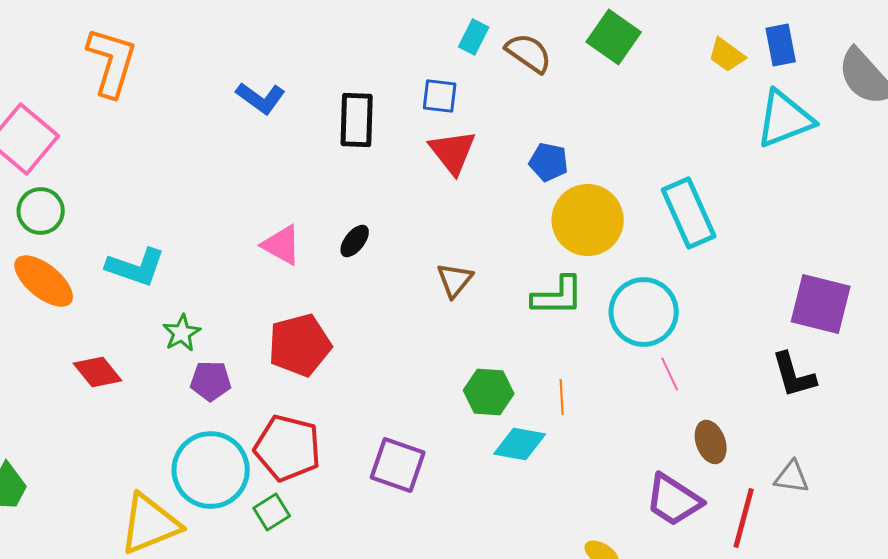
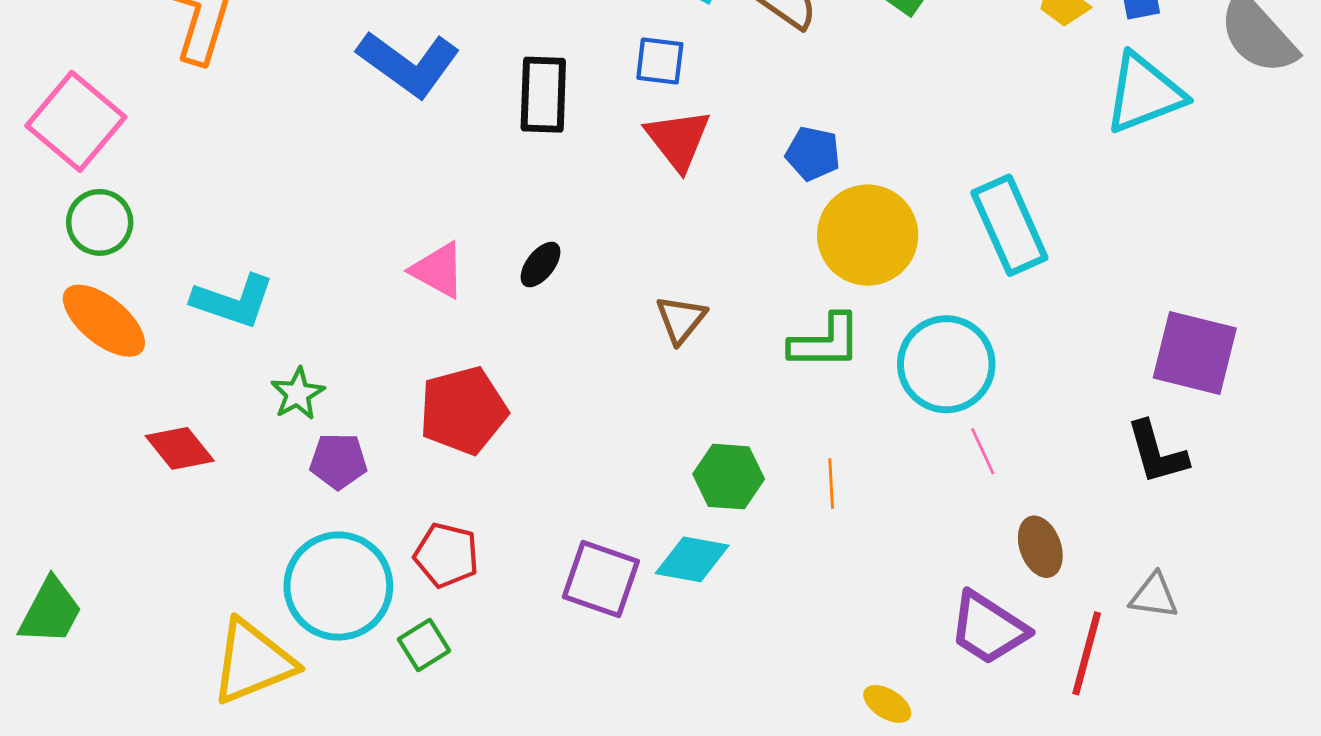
blue L-shape: (261, 98) -> (409, 64), size x1.5
cyan diamond: (520, 444) -> (692, 559), moved
red pentagon: (288, 448) -> (446, 555), size x0.7

